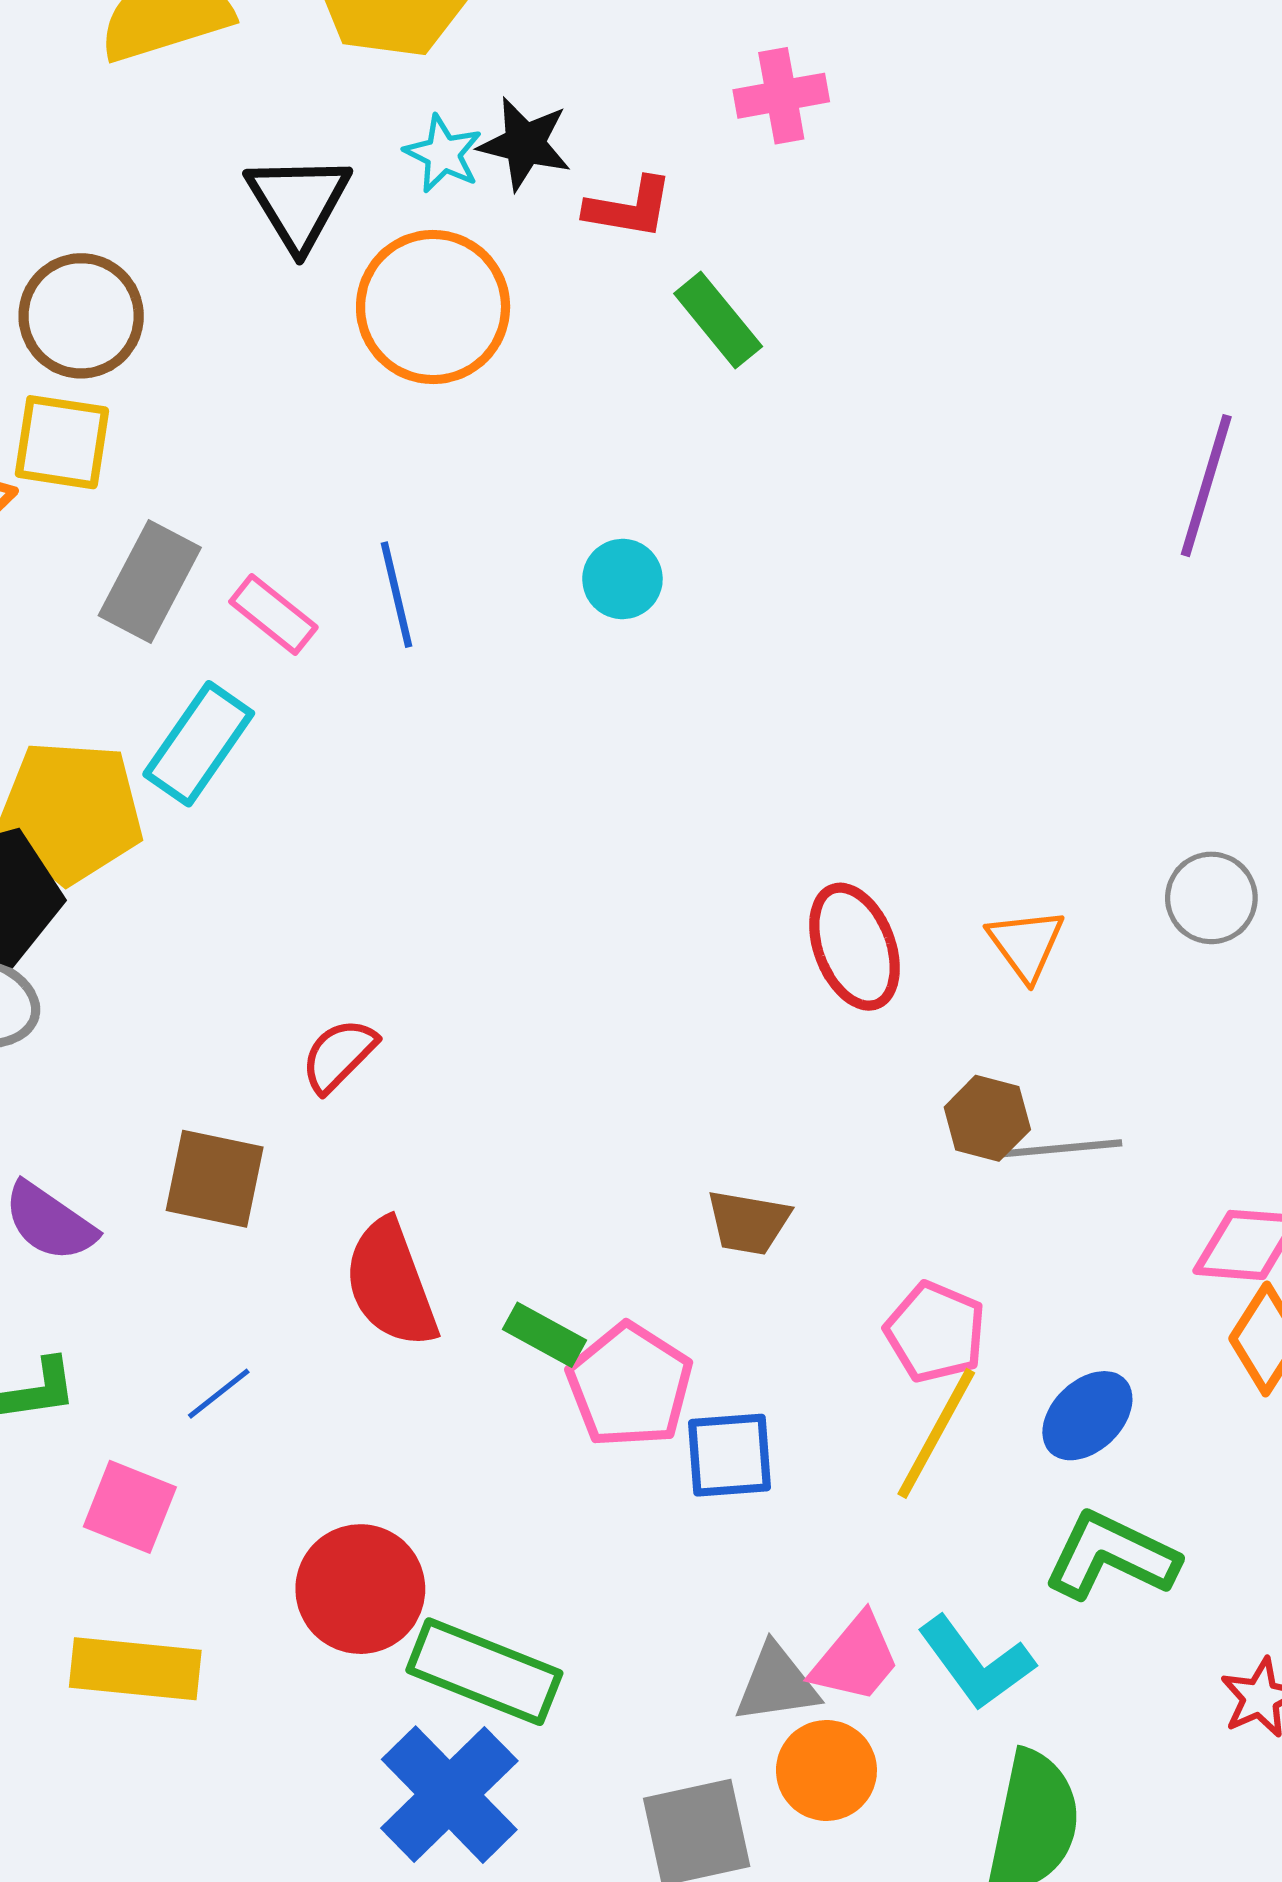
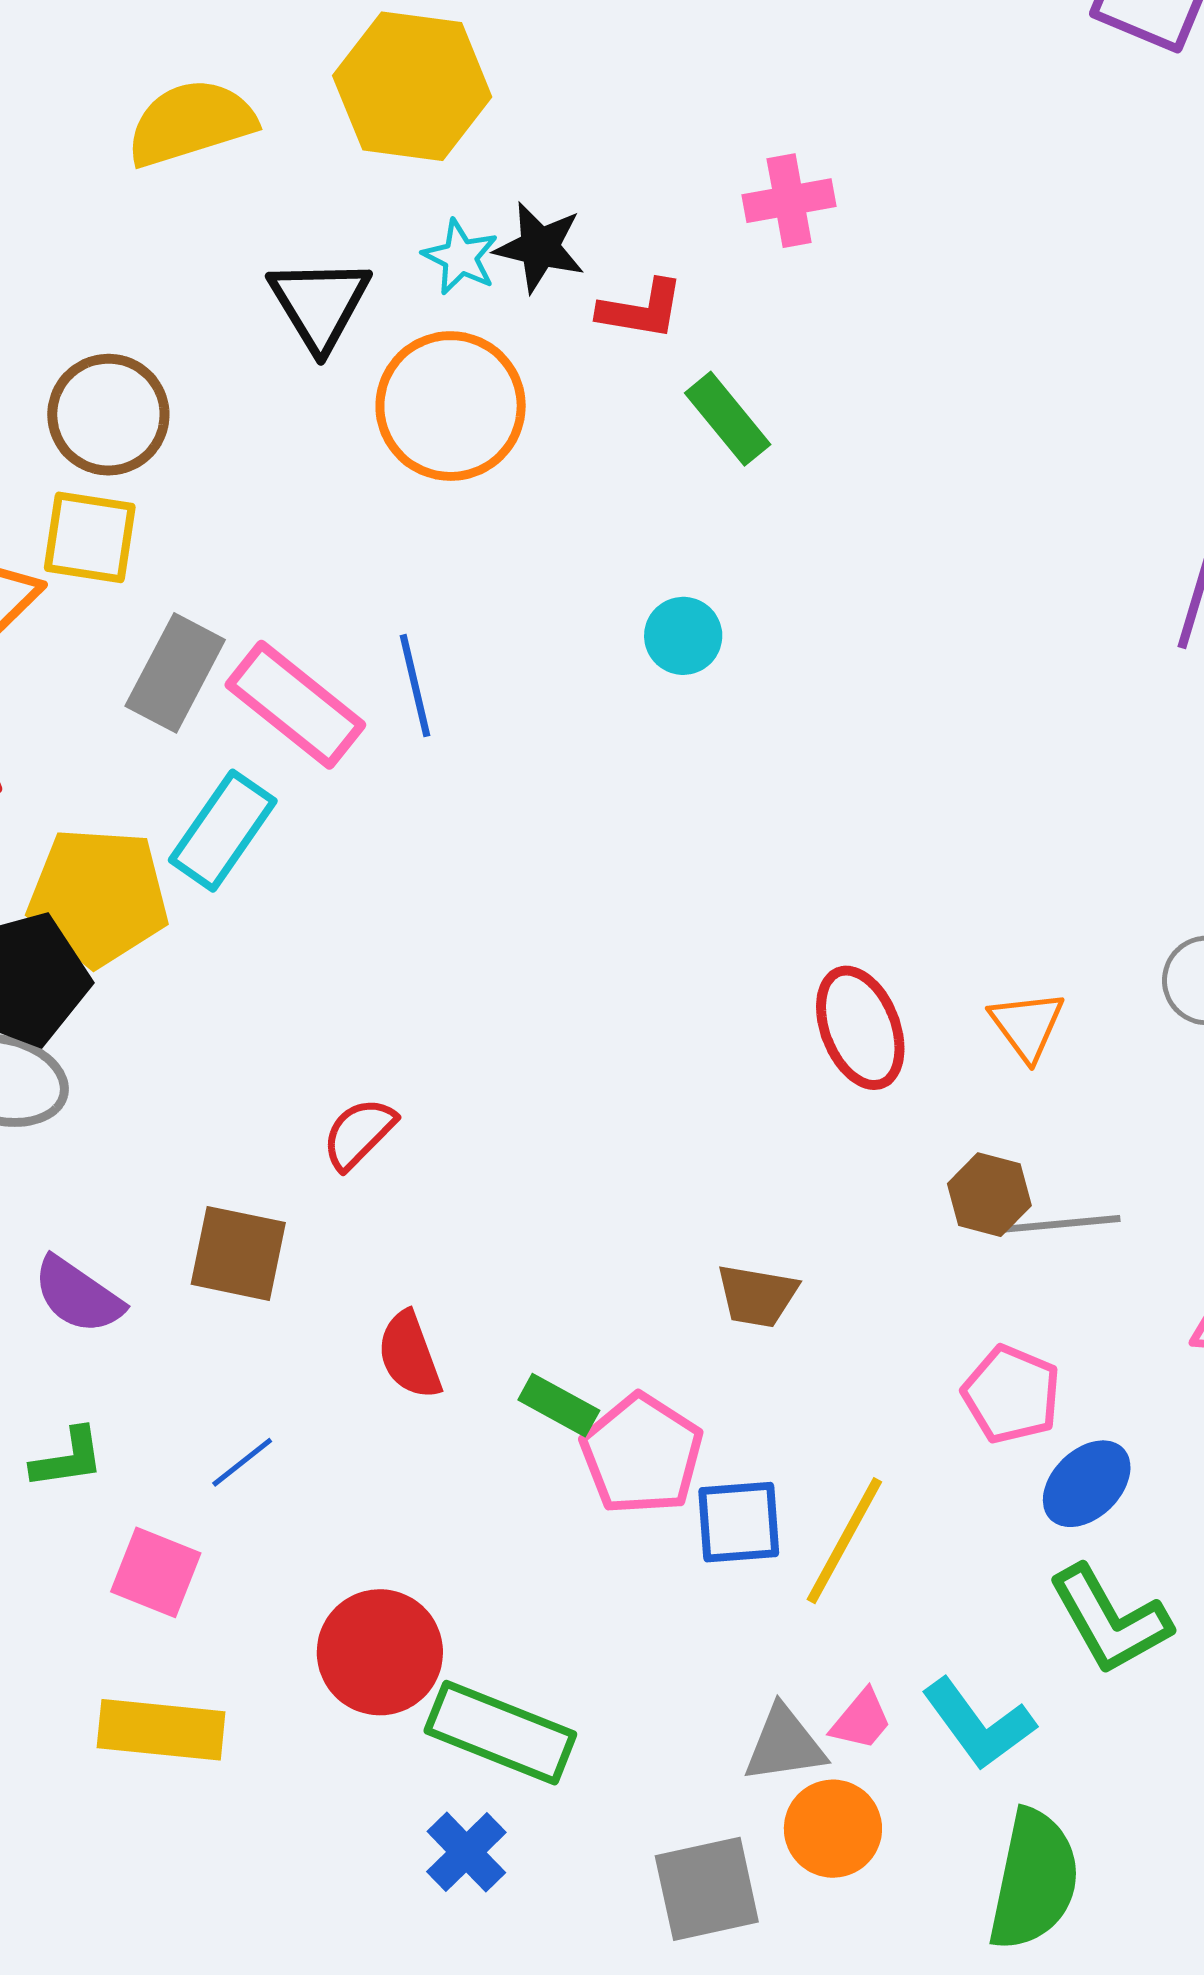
cyan circle: (622, 579) -> (683, 636), moved
pink rectangle: (273, 614) -> (295, 705), size x1.6
red semicircle: (391, 1283) -> (409, 1355), size x0.7
pink pentagon: (935, 1332) -> (1011, 1394), moved
yellow line: (936, 1433) -> (844, 1541), moved
green L-shape: (1111, 1556) -> (1110, 1620), turned -145
pink trapezoid: (855, 1659) -> (861, 1720), size x0.7
blue cross: (449, 1795) -> (466, 1852), size x0.6

